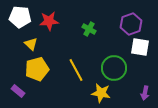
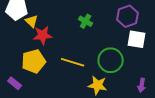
red star: (49, 21) -> (43, 35), moved
yellow triangle: (31, 44) -> (32, 21), moved
yellow line: (76, 70) -> (73, 62), turned -45

